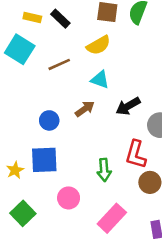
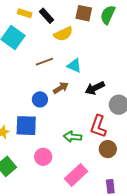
yellow semicircle: (99, 45) -> (63, 34), moved
brown line: (59, 64) -> (44, 62), moved
blue circle: (49, 120) -> (40, 99), moved
green arrow: (104, 170) -> (73, 137), turned 96

